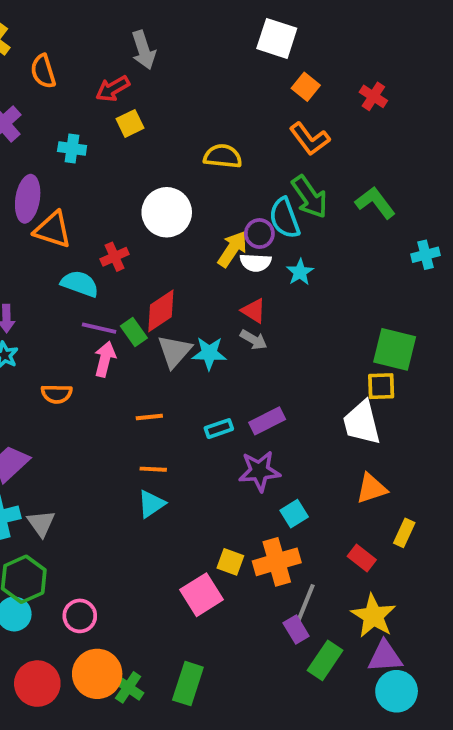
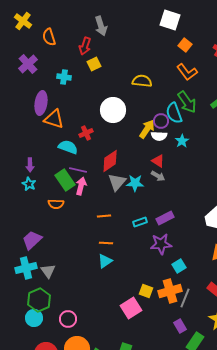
red arrow: (113, 89) -> (85, 46), turned -42
green rectangle: (134, 332) -> (65, 180), moved, size x1.5
gray line: (306, 602) -> (185, 298), moved

